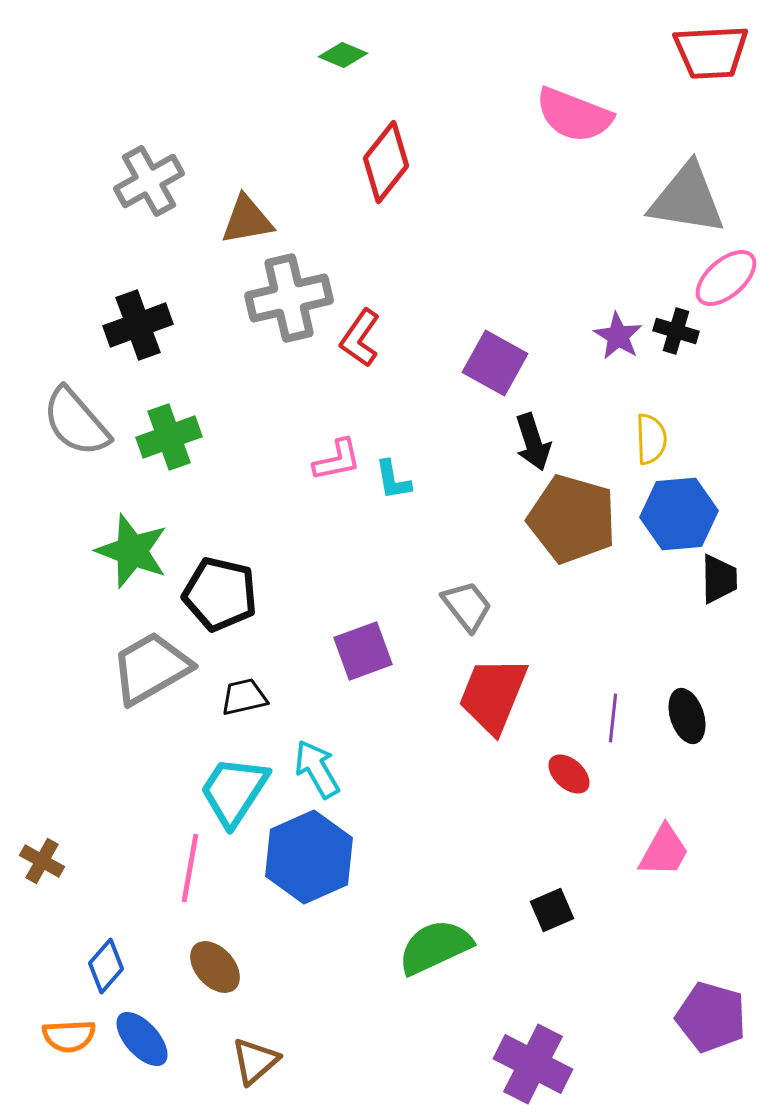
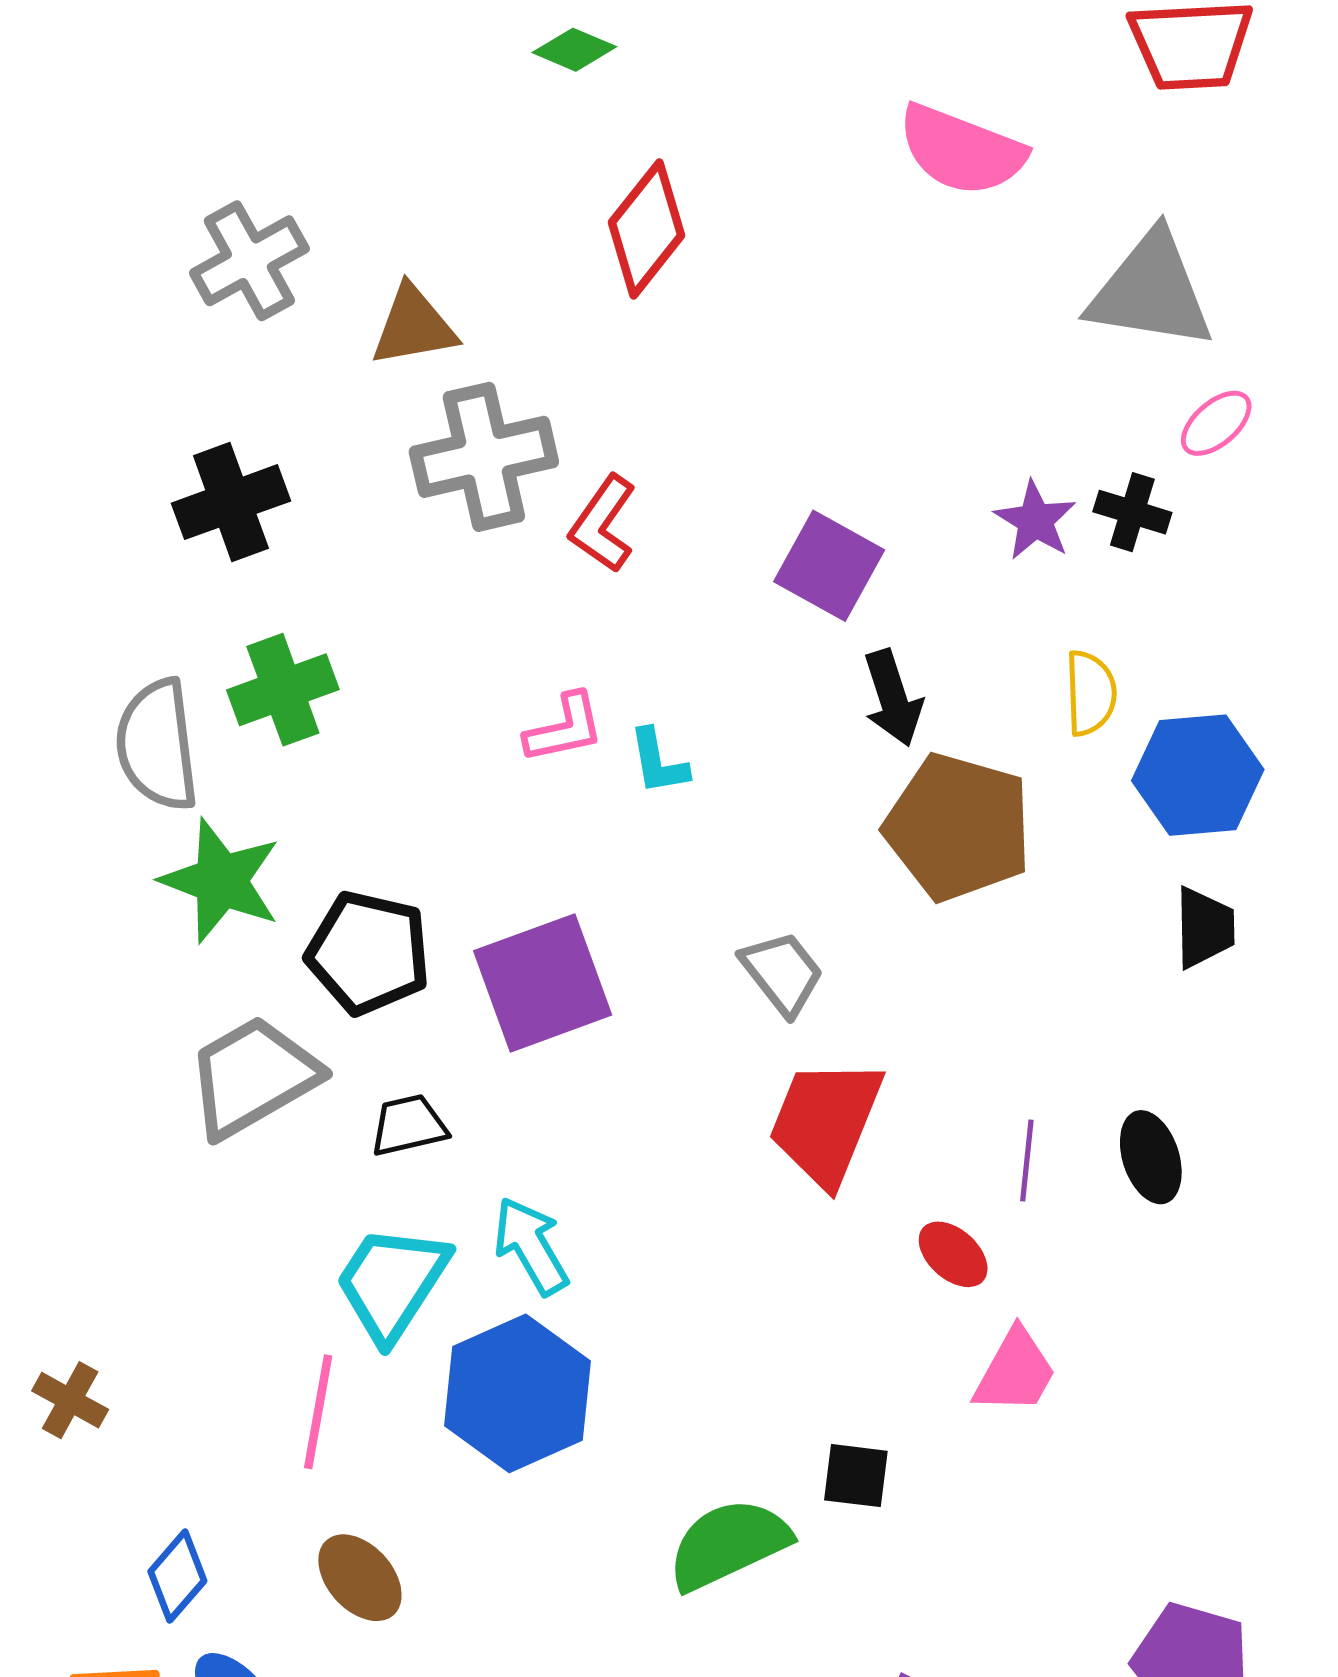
pink ellipse: (726, 278) -> (1216, 423), size x0.7
gray semicircle: (76, 422) -> (157, 745), moved, turned 34
blue hexagon: (679, 514) -> (1198, 775), moved
purple square: (363, 651) -> (543, 983), moved, size x1.4
pink trapezoid: (664, 851) -> (1015, 1372), moved
black square: (552, 910) -> (856, 1476), moved, turned 30

